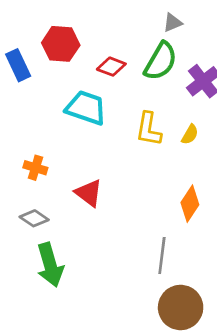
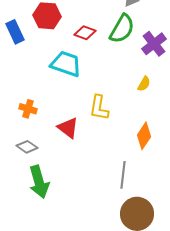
yellow L-shape: (149, 129) -> (99, 108), moved

